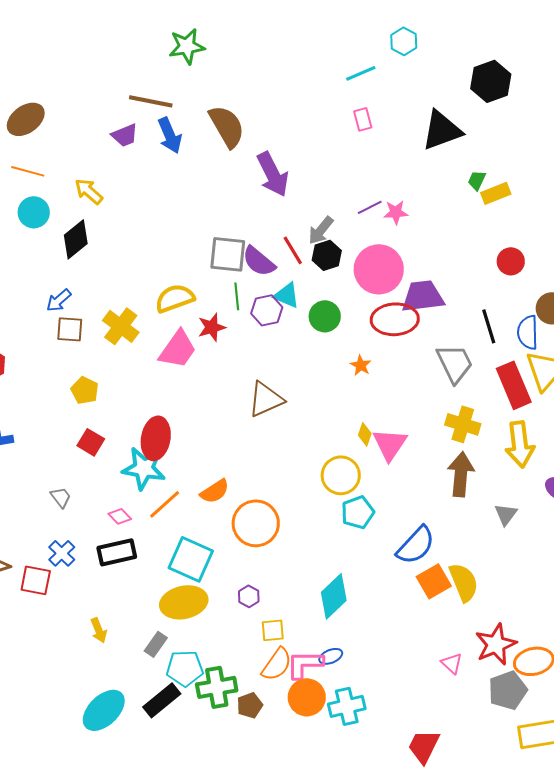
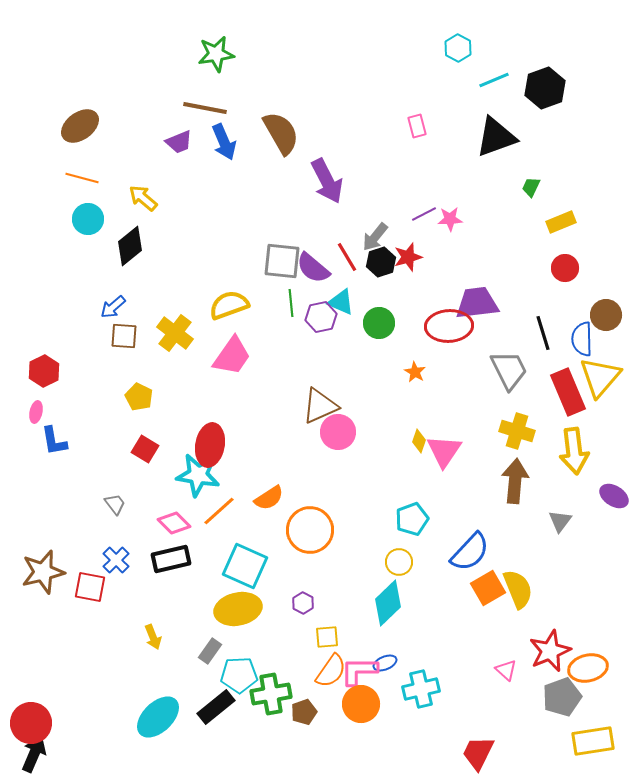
green star: (187, 46) -> (216, 54), moved
cyan line: (361, 73) -> (494, 80), moved
yellow rectangle: (496, 193) -> (561, 222), moved
pink circle: (379, 269) -> (338, 432), moved, size x0.7
red star: (212, 327) -> (408, 257), moved
yellow circle: (341, 475) -> (399, 562), moved, size x0.7
pink diamond: (120, 516) -> (174, 523), size x1.4
cyan cross: (347, 706) -> (421, 689), moved

